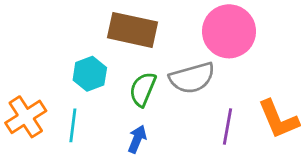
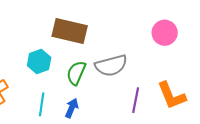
pink circle: (229, 31) -> (165, 33), moved, size x0.7
cyan line: (73, 125) -> (42, 104), moved

